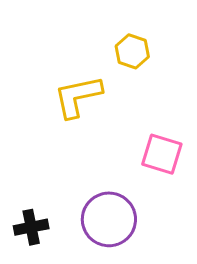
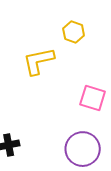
purple circle: (109, 219) -> (83, 149), moved

